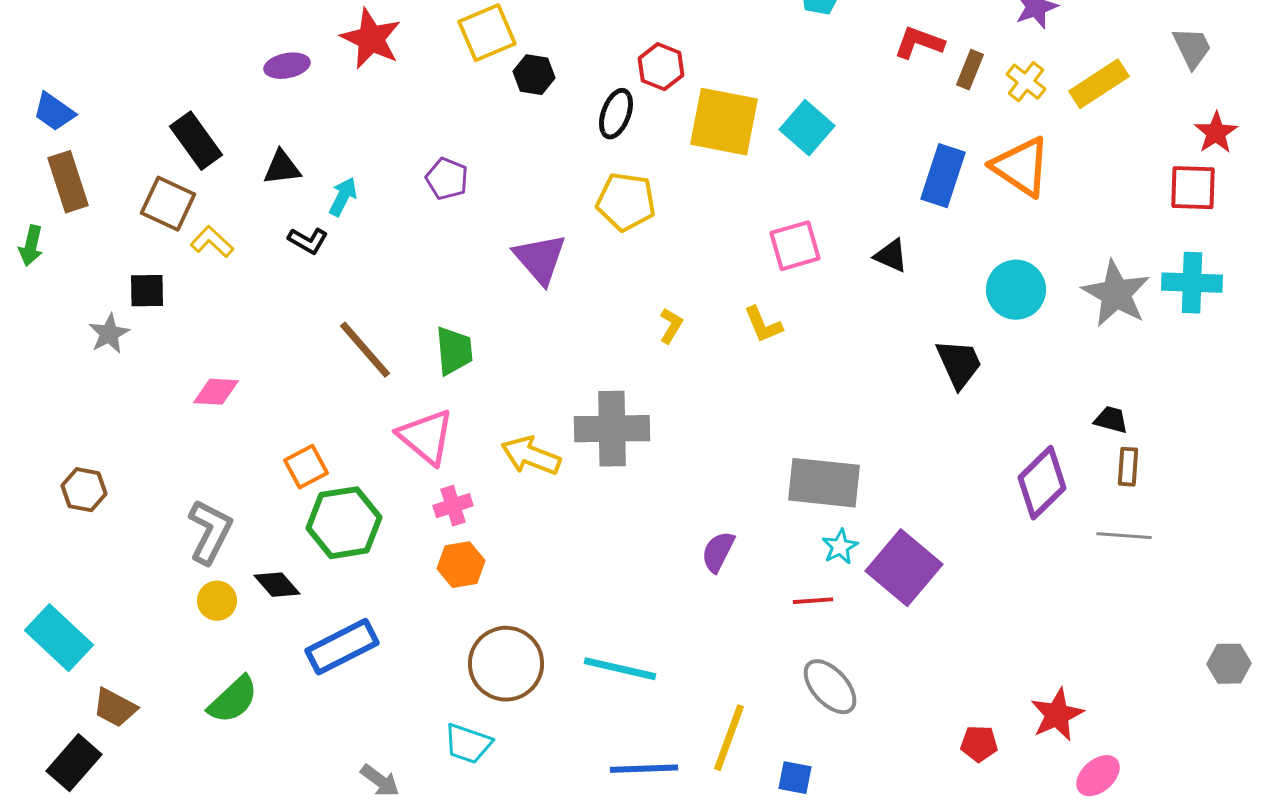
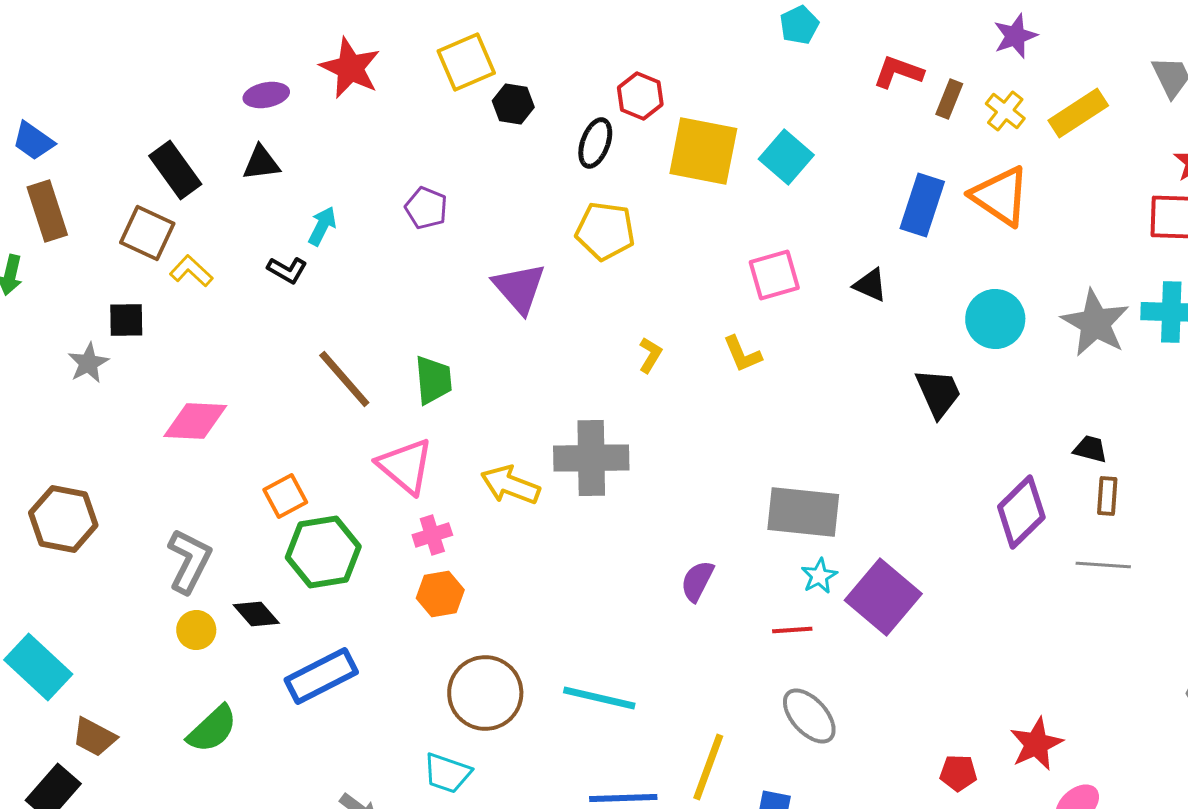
black triangle: (282, 168) -> (261, 163), moved
pink diamond: (216, 392) -> (195, 421), size x1.4
brown hexagon: (84, 490) -> (63, 519), size x1.5

